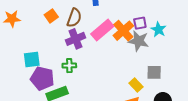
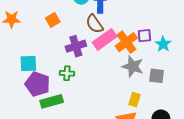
brown semicircle: (74, 18) -> (94, 24), moved, turned 120
gray star: (139, 41) -> (133, 66), moved
gray square: (154, 72) -> (157, 76), moved
yellow rectangle: (136, 85) -> (135, 100), turned 56

